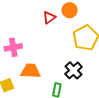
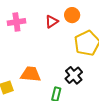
pink cross: (13, 47) -> (16, 22), moved

